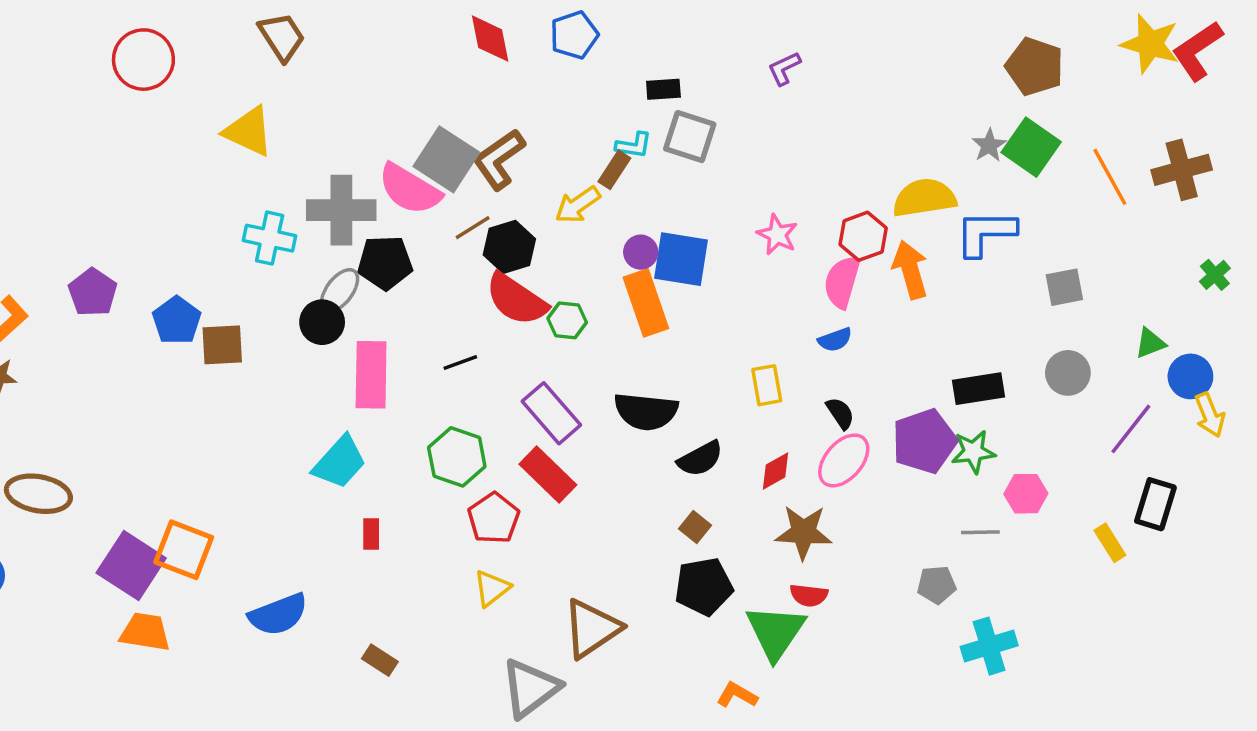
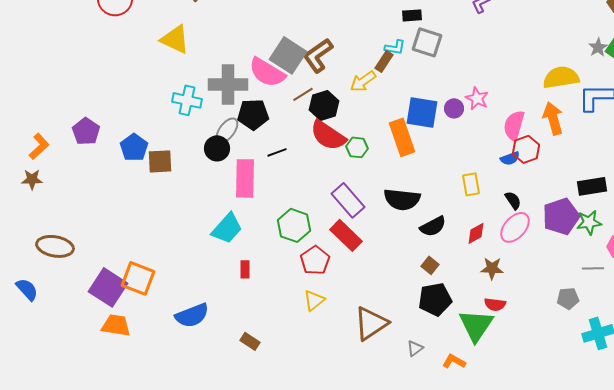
red hexagon: (863, 236) -> (526, 149), moved
purple circle: (641, 252) -> (454, 108), moved
black line: (460, 362) -> (277, 152), moved
brown star: (804, 532) -> (492, 268), size x0.7
gray triangle: (530, 688) -> (415, 348), moved, size x0.5

